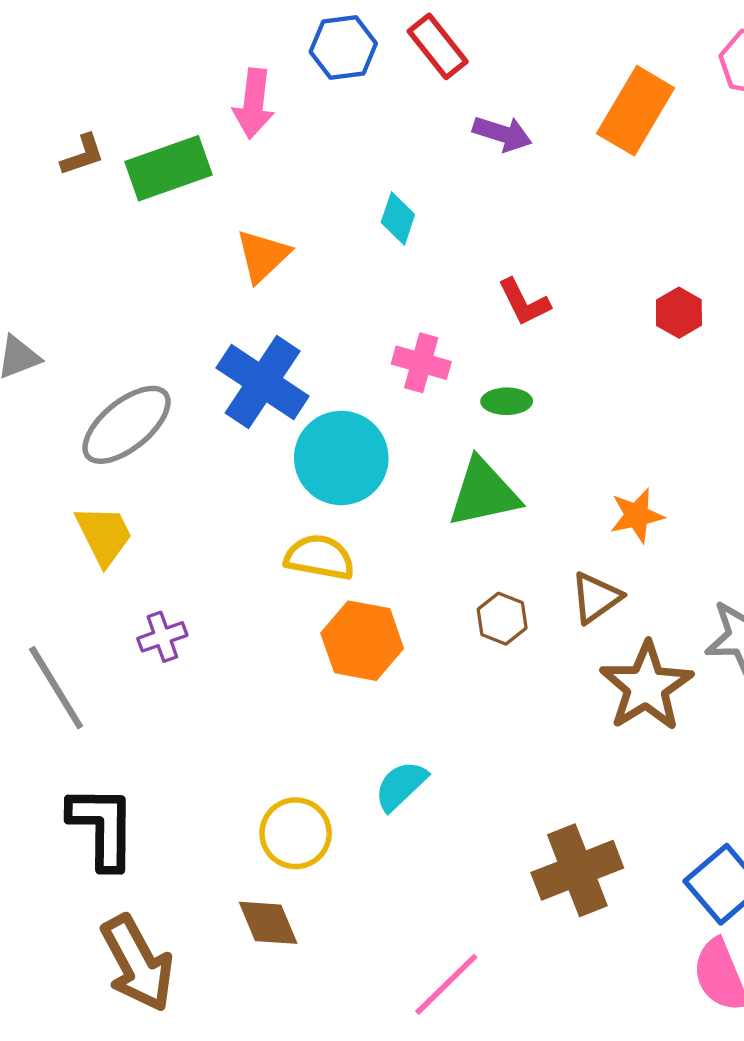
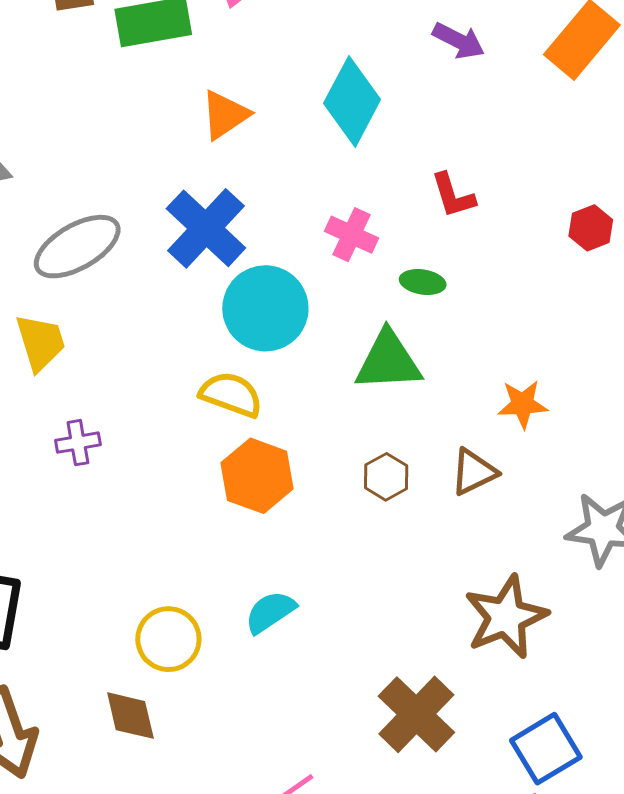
cyan diamond: (398, 219) -> (352, 101), size x1.8
brown star: (646, 686) -> (506, 617), moved
brown cross: (577, 870) -> (416, 714), turned -34

